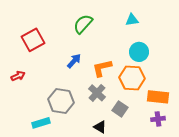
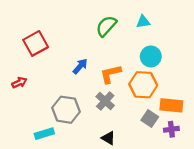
green semicircle: (83, 24) -> (106, 26), moved
gray square: (120, 109) -> (150, 118), moved

